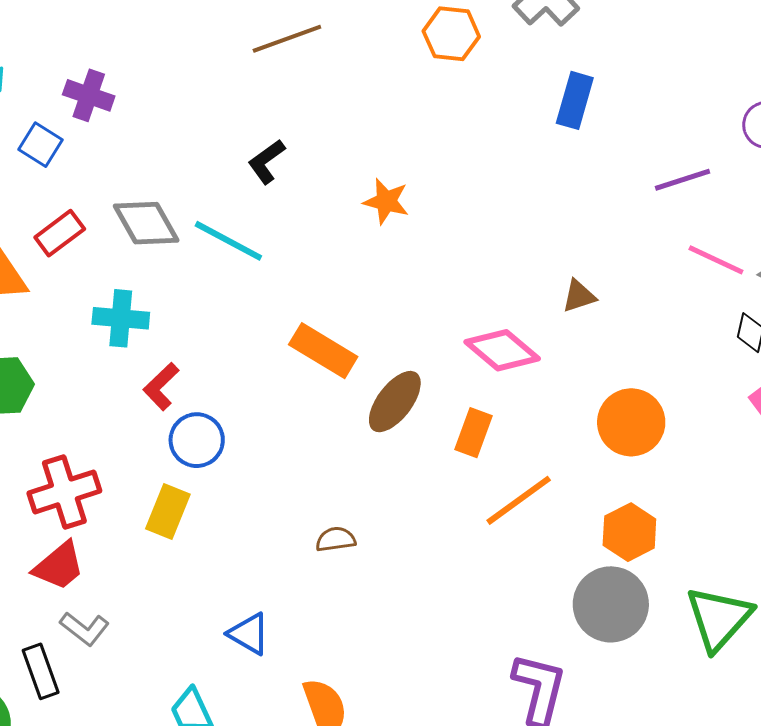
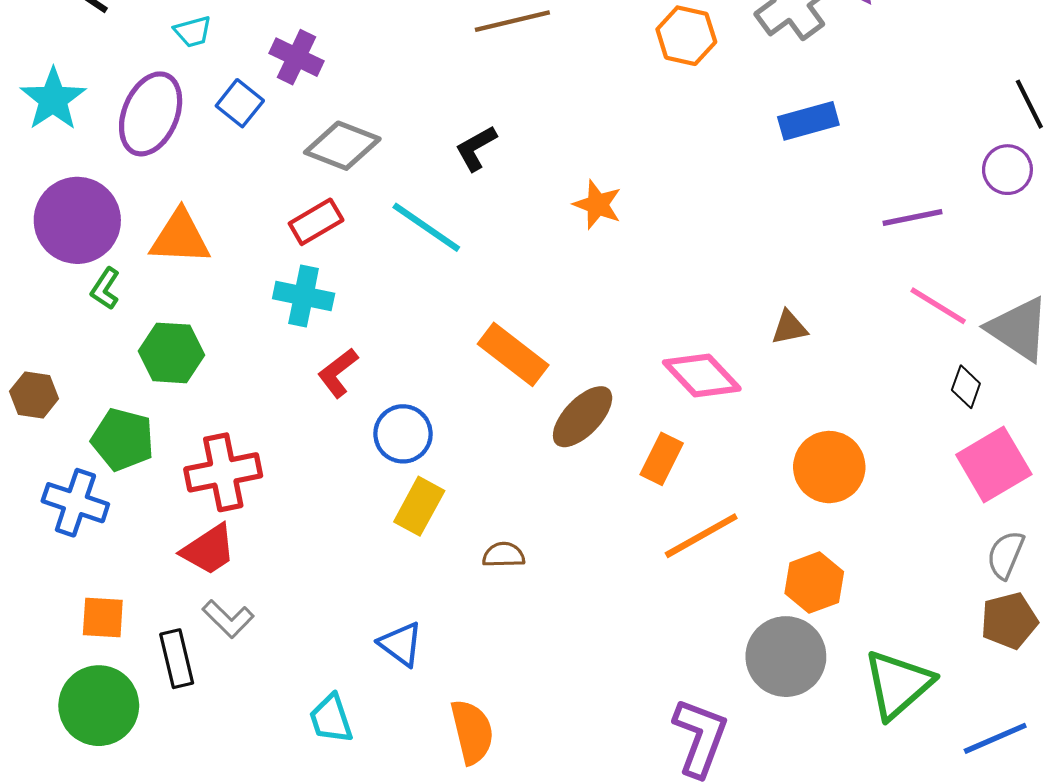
blue rectangle: (575, 100) -> (808, 121), turned 52
gray diamond: (146, 223) -> (342, 146), moved, turned -46
red rectangle: (60, 233) -> (316, 222), moved
blue circle: (197, 440) -> (403, 434), moved
yellow rectangle: (168, 511) -> (419, 506), moved

